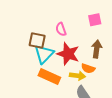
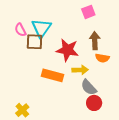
pink semicircle: (61, 29) -> (20, 30), moved
cyan triangle: (44, 54) -> (41, 28), moved
orange semicircle: (88, 68) -> (102, 58), moved

